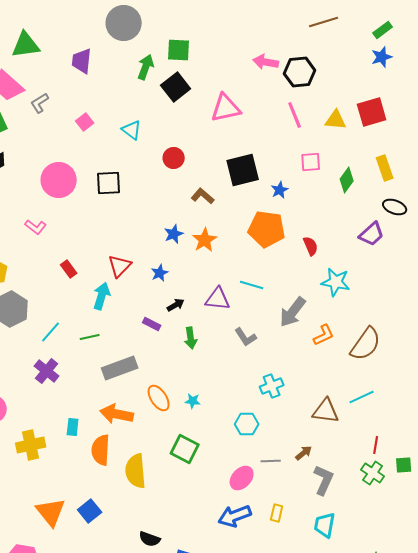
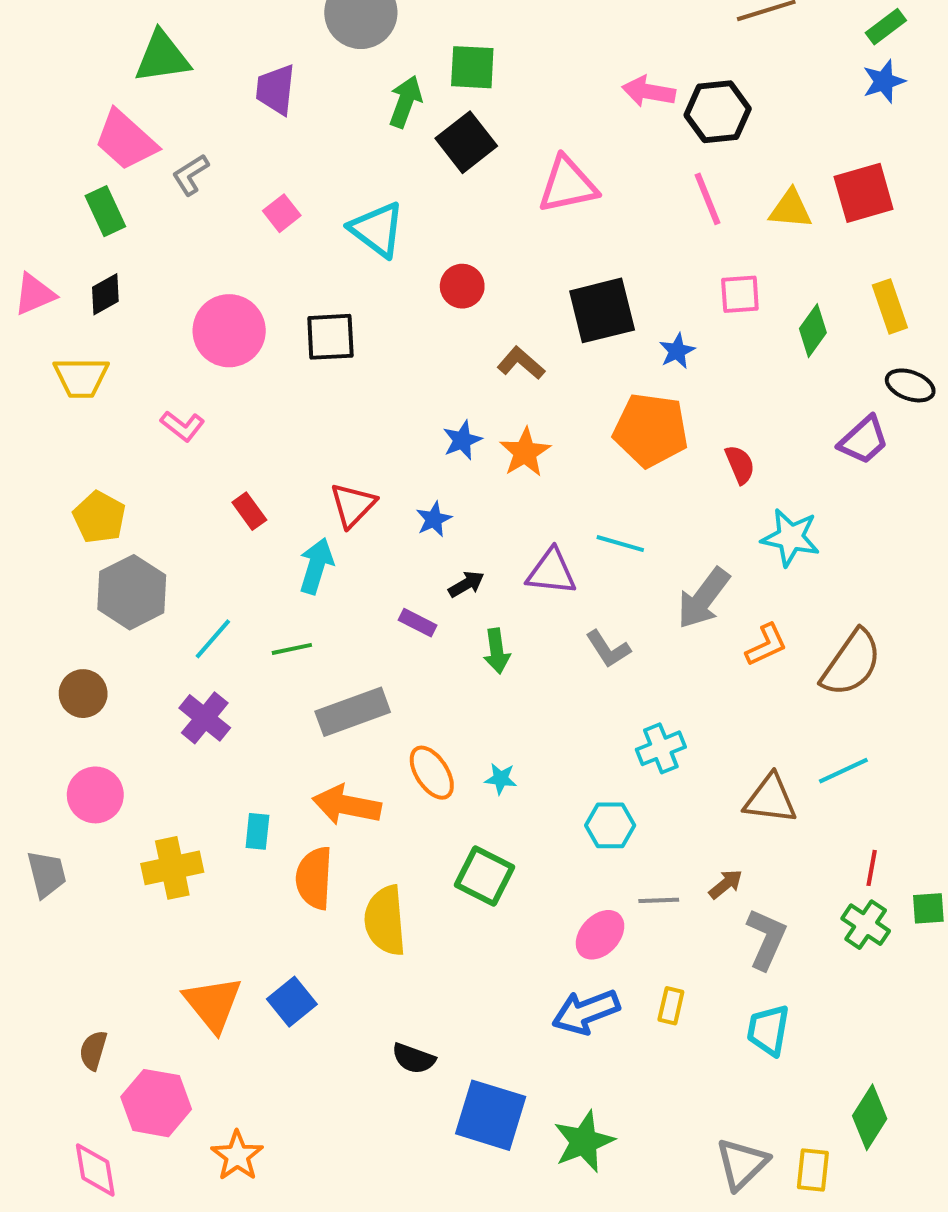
cyan triangle: (132, 130) -> (377, 229), size x1.4

